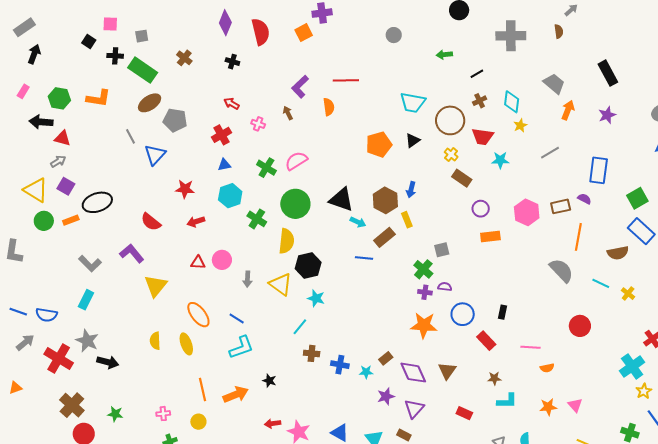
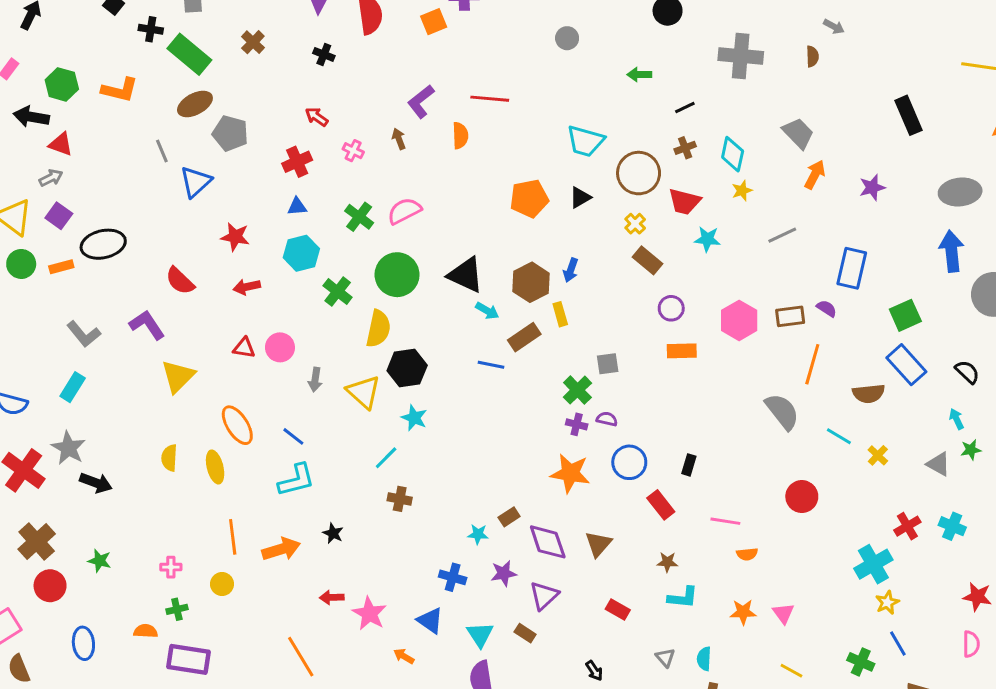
gray arrow: (571, 10) -> (834, 26), turned 64
black rectangle: (608, 73) -> (908, 115), moved
blue cross: (340, 365) -> (453, 577), moved

